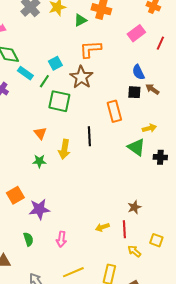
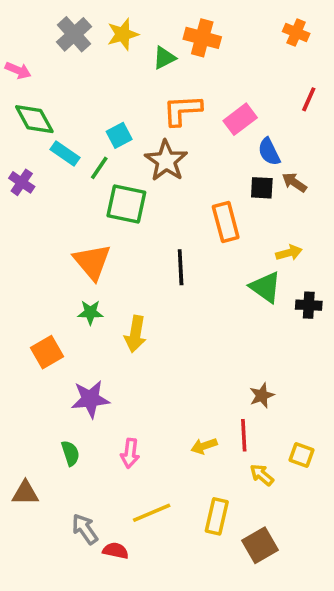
pink rectangle: (136, 33) -> (240, 119), moved
orange triangle: (40, 133) -> (92, 262), size x1.6
yellow arrow: (64, 149) -> (135, 334), moved
orange square: (15, 195) -> (47, 352), moved
yellow arrow: (102, 227) -> (204, 446), moved

